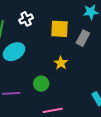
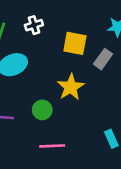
yellow star: (61, 63) -> (71, 87), size x1.5

